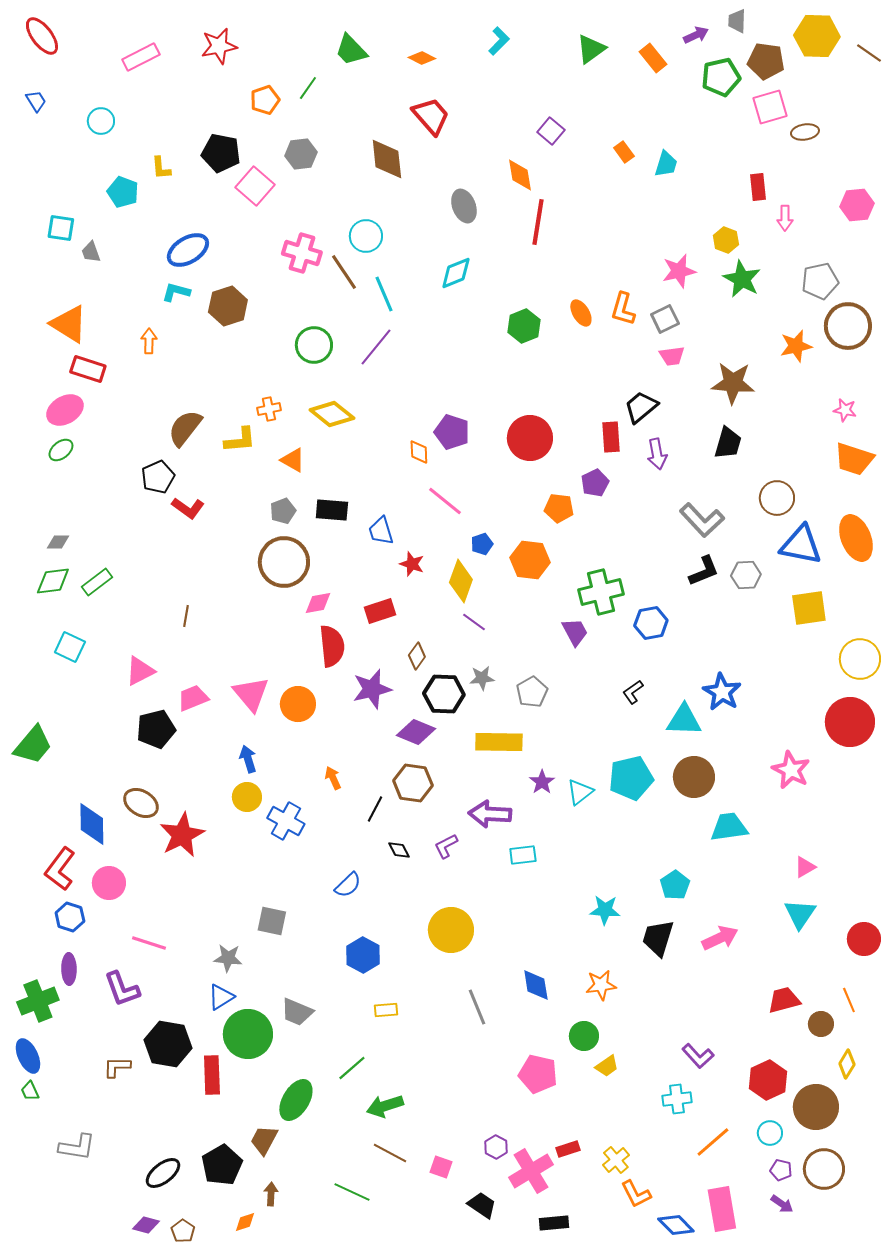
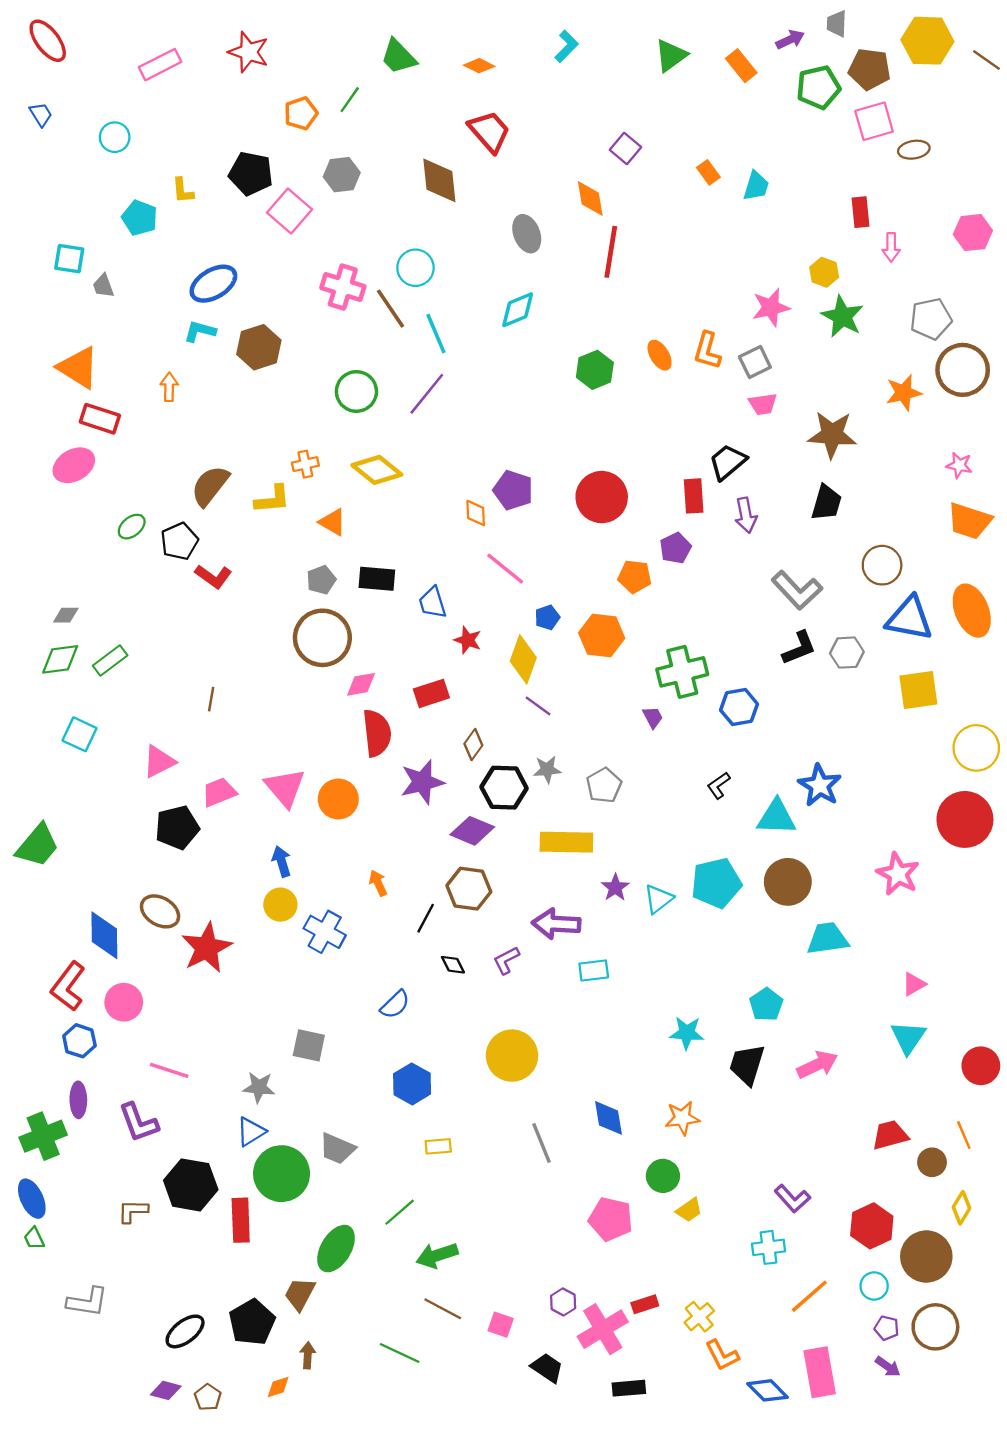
red star: (219, 46) -> (249, 52), turned 30
green ellipse: (61, 450) -> (132, 527), moved
purple trapezoid: (575, 632) -> (653, 717), size x0.7

